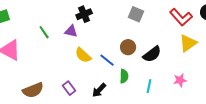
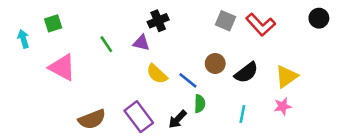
red L-shape: (181, 17) -> (261, 25), moved
yellow triangle: (188, 43) -> (286, 76), moved
green semicircle: (124, 76) -> (200, 104), moved
purple rectangle: (69, 88) -> (139, 117), size x1.6

